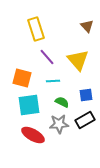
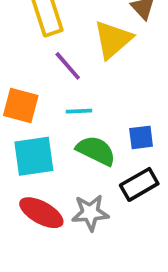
yellow triangle: (78, 60) -> (113, 40), moved, turned 30
green semicircle: (62, 102) -> (96, 151), size x1.5
gray star: (59, 124) -> (90, 213), moved

